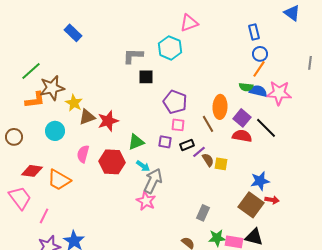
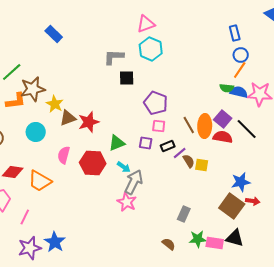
pink triangle: (189, 23) -> (146, 24), moved
orange ellipse: (220, 107) -> (205, 126), moved

